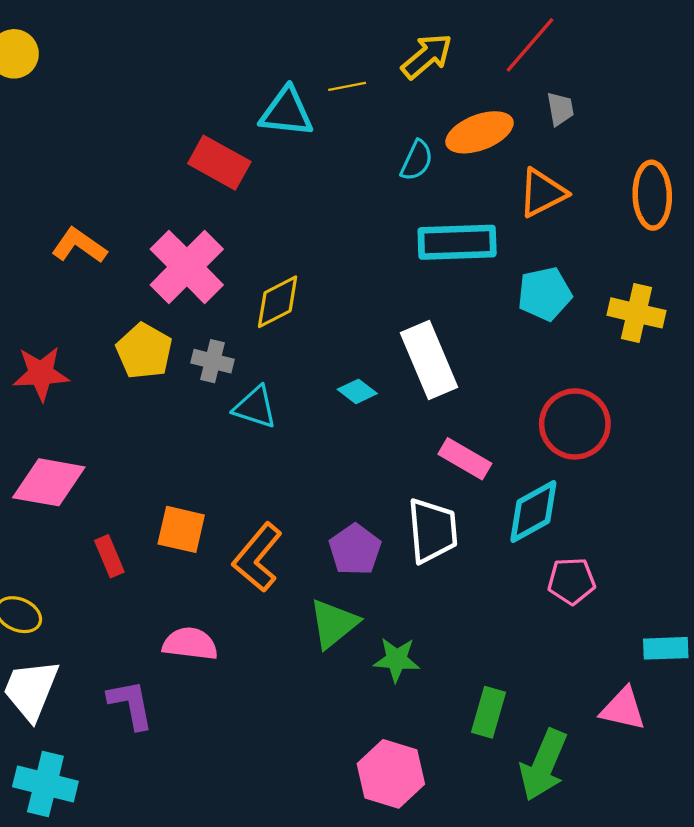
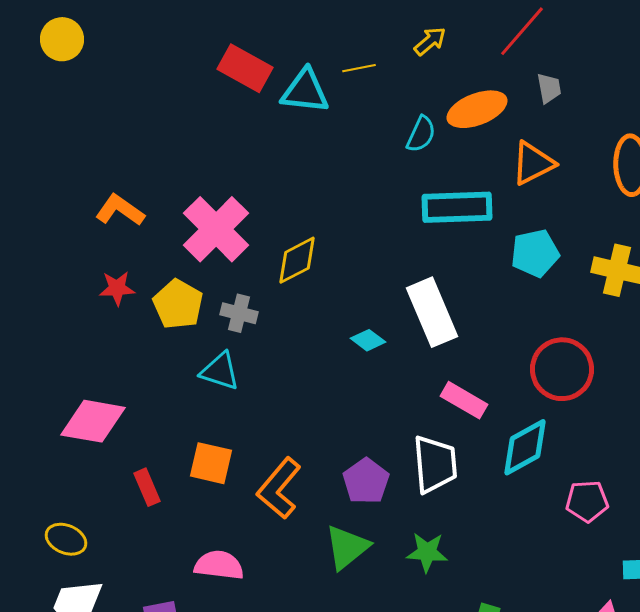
yellow arrow: (427, 56) -> (430, 41), size x0.7
red rectangle: (219, 163) -> (245, 68), moved
red star: (41, 373) -> (117, 288), moved, size x0.7
cyan triangle: (255, 407) -> (220, 371), moved
pink pentagon: (571, 581) -> (587, 501), moved
green star: (396, 660) -> (427, 552), moved

